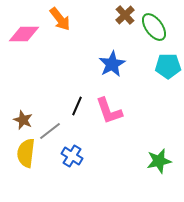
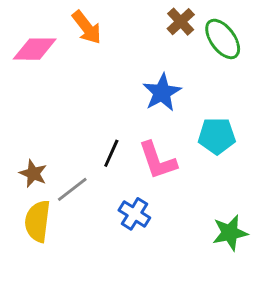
cyan pentagon: (168, 66) -> (217, 136), moved
blue cross: (72, 156) -> (134, 214), moved

